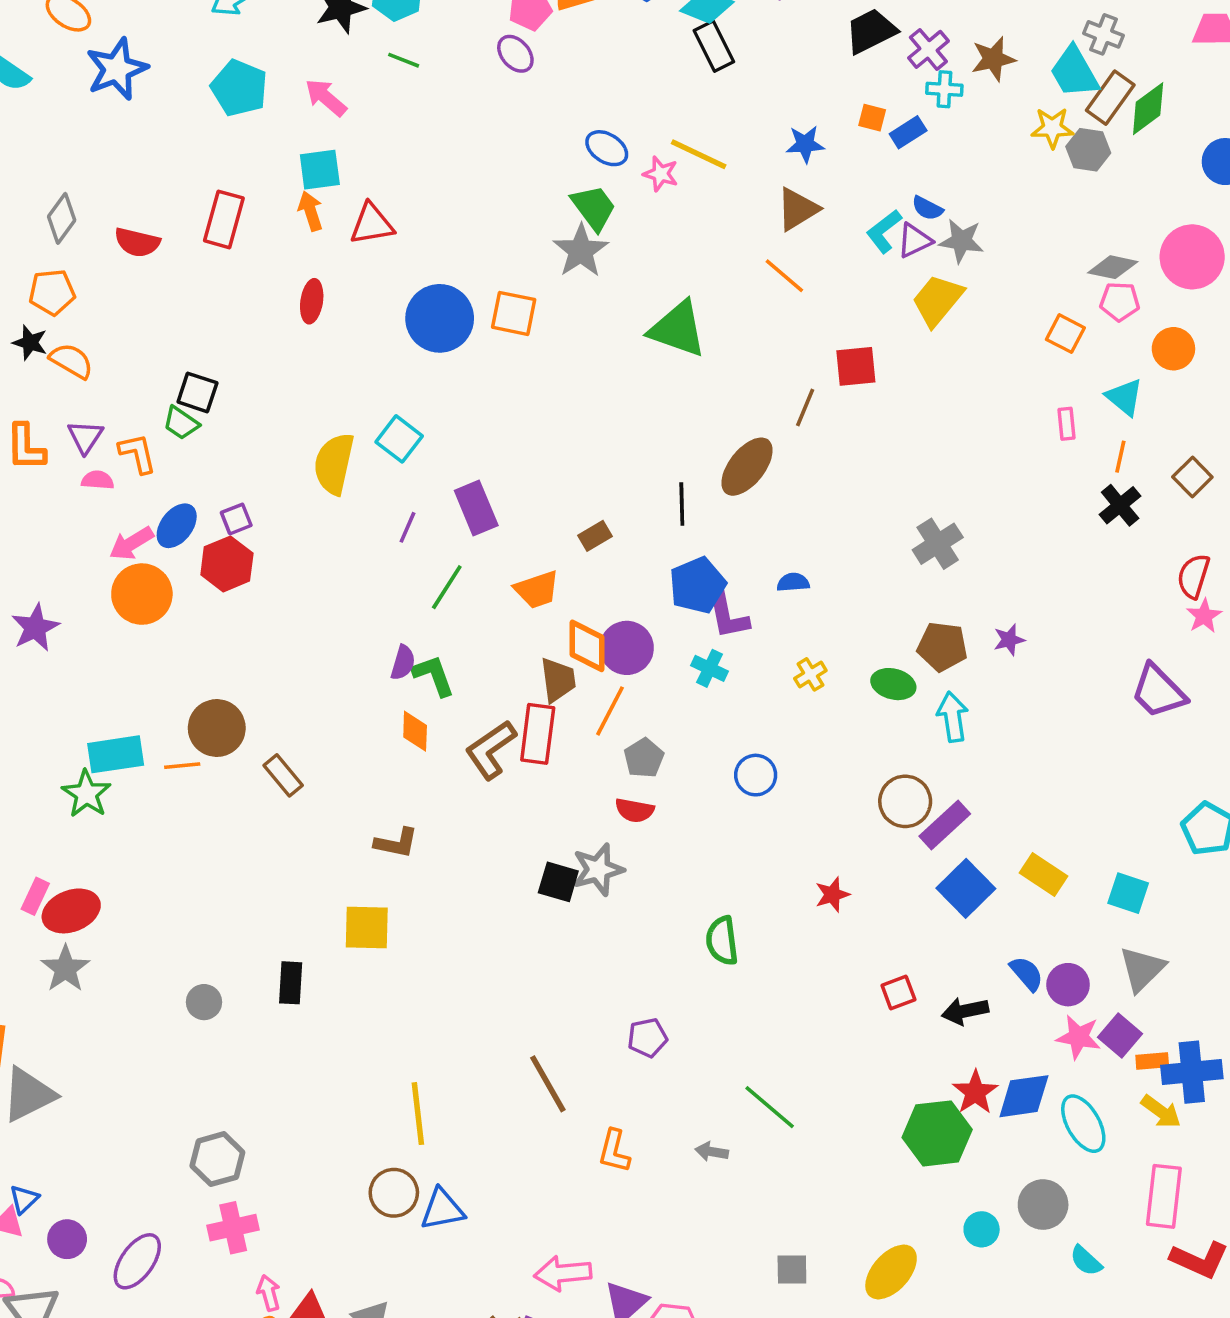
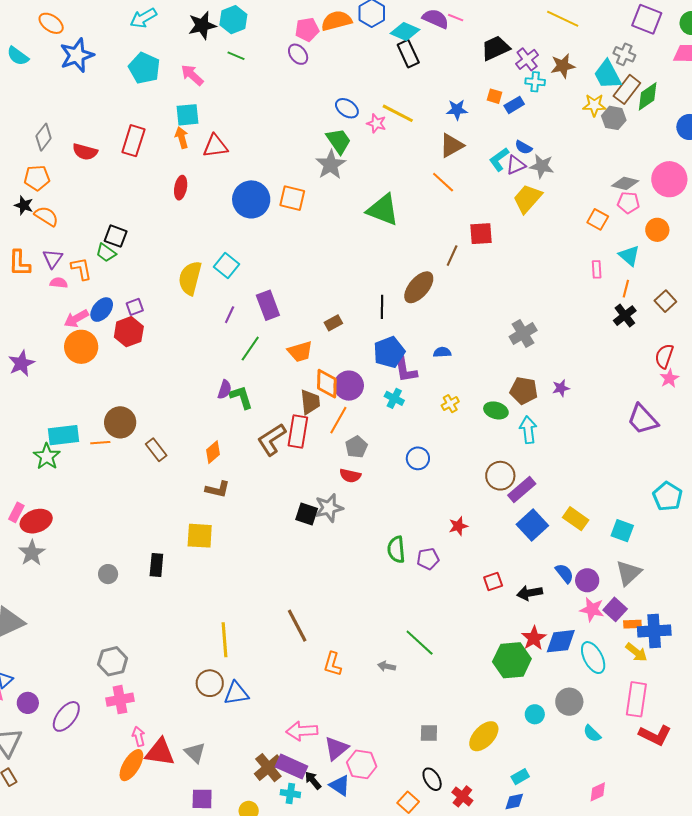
orange diamond: (415, 731) -> (213, 452), moved, turned 45
purple pentagon: (647, 1038) -> (428, 559), moved

